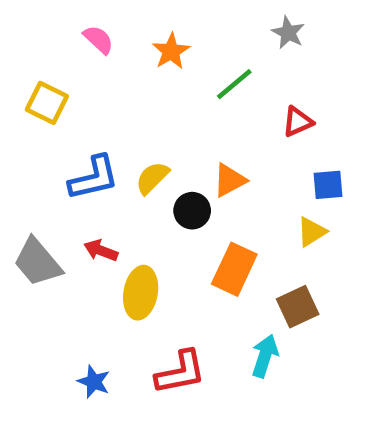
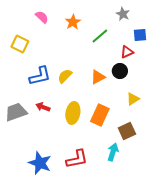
blue square: (328, 185) -> (140, 35), moved
black circle: (192, 211) -> (120, 71), moved
gray trapezoid: (37, 262) -> (16, 112), turned 110
yellow ellipse: (141, 293) -> (73, 113), moved
blue star: (94, 382) -> (40, 163), size x1.6

